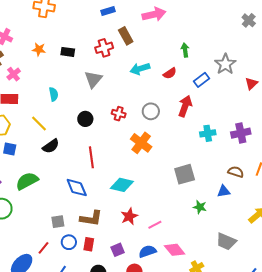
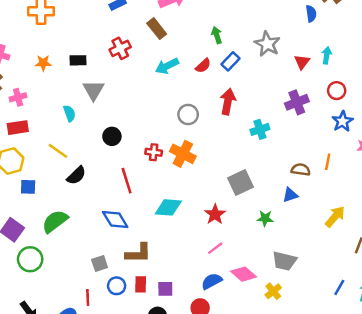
brown rectangle: (126, 36) -> (157, 29), moved
pink cross: (14, 74) -> (18, 97), turned 32
gray triangle: (93, 79) -> (93, 90), moved
blue rectangle: (202, 80) -> (231, 61), moved
red cross: (119, 114) -> (154, 152), moved
purple cross: (241, 133) -> (297, 102), moved
red star: (129, 216) -> (215, 214), moved
gray trapezoid: (226, 241) -> (284, 261), moved
red line: (44, 248) -> (88, 298), turned -32
purple square: (118, 250) -> (165, 289), moved, turned 32

